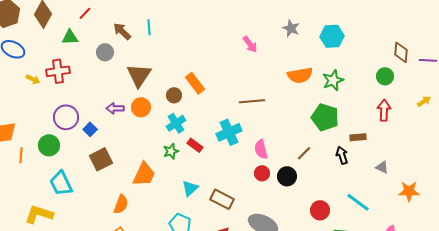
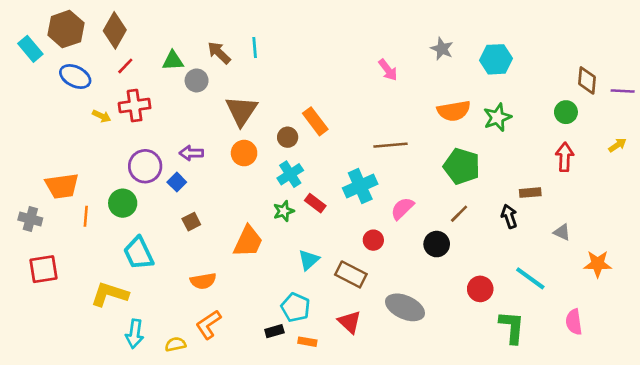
red line: (85, 13) -> (125, 66), moved
green triangle: (70, 37) -> (173, 61), moved
purple arrow: (115, 108) -> (191, 153), moved
green pentagon: (325, 117) -> (462, 166), moved
pink semicircle: (261, 149) -> (402, 208), turned 60
brown square: (101, 159) -> (191, 222), size x0.6
red circle: (262, 173) -> (373, 240), moved
orange semicircle: (121, 204) -> (203, 281), moved, turned 60

